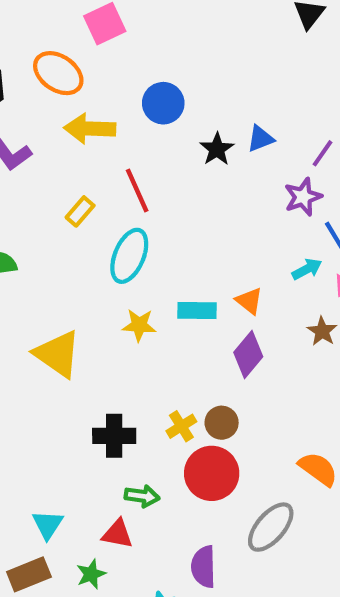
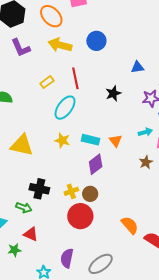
black star: (217, 149) -> (113, 93), moved
yellow triangle: (58, 354) -> (22, 145), turned -35
purple diamond: (248, 355) -> (96, 164), moved
green arrow: (142, 496) -> (24, 208), moved
gray ellipse: (271, 527) -> (101, 264), moved

